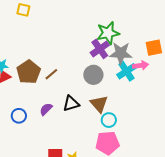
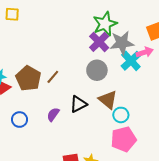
blue circle: (19, 116) -> (20, 120), moved

